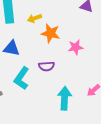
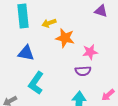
purple semicircle: (47, 66) -> (83, 71), moved

